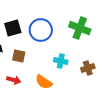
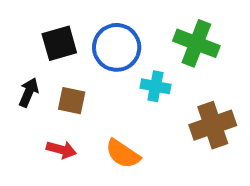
cyan cross: (61, 61) -> (155, 86), moved
brown cross: (88, 68) -> (213, 125), size x1.5

